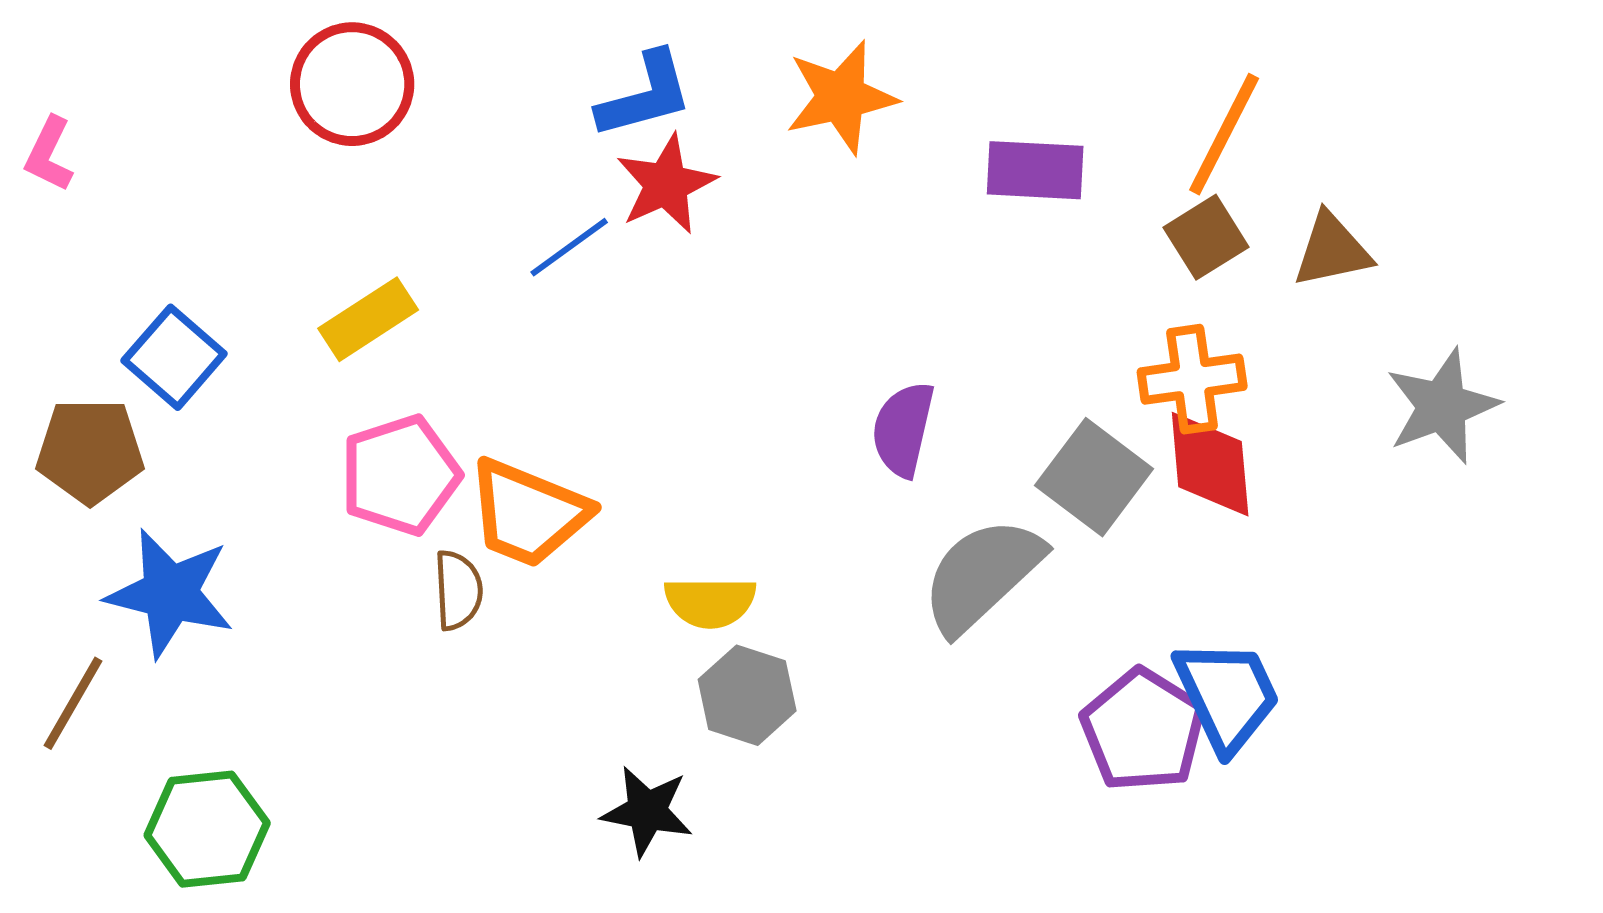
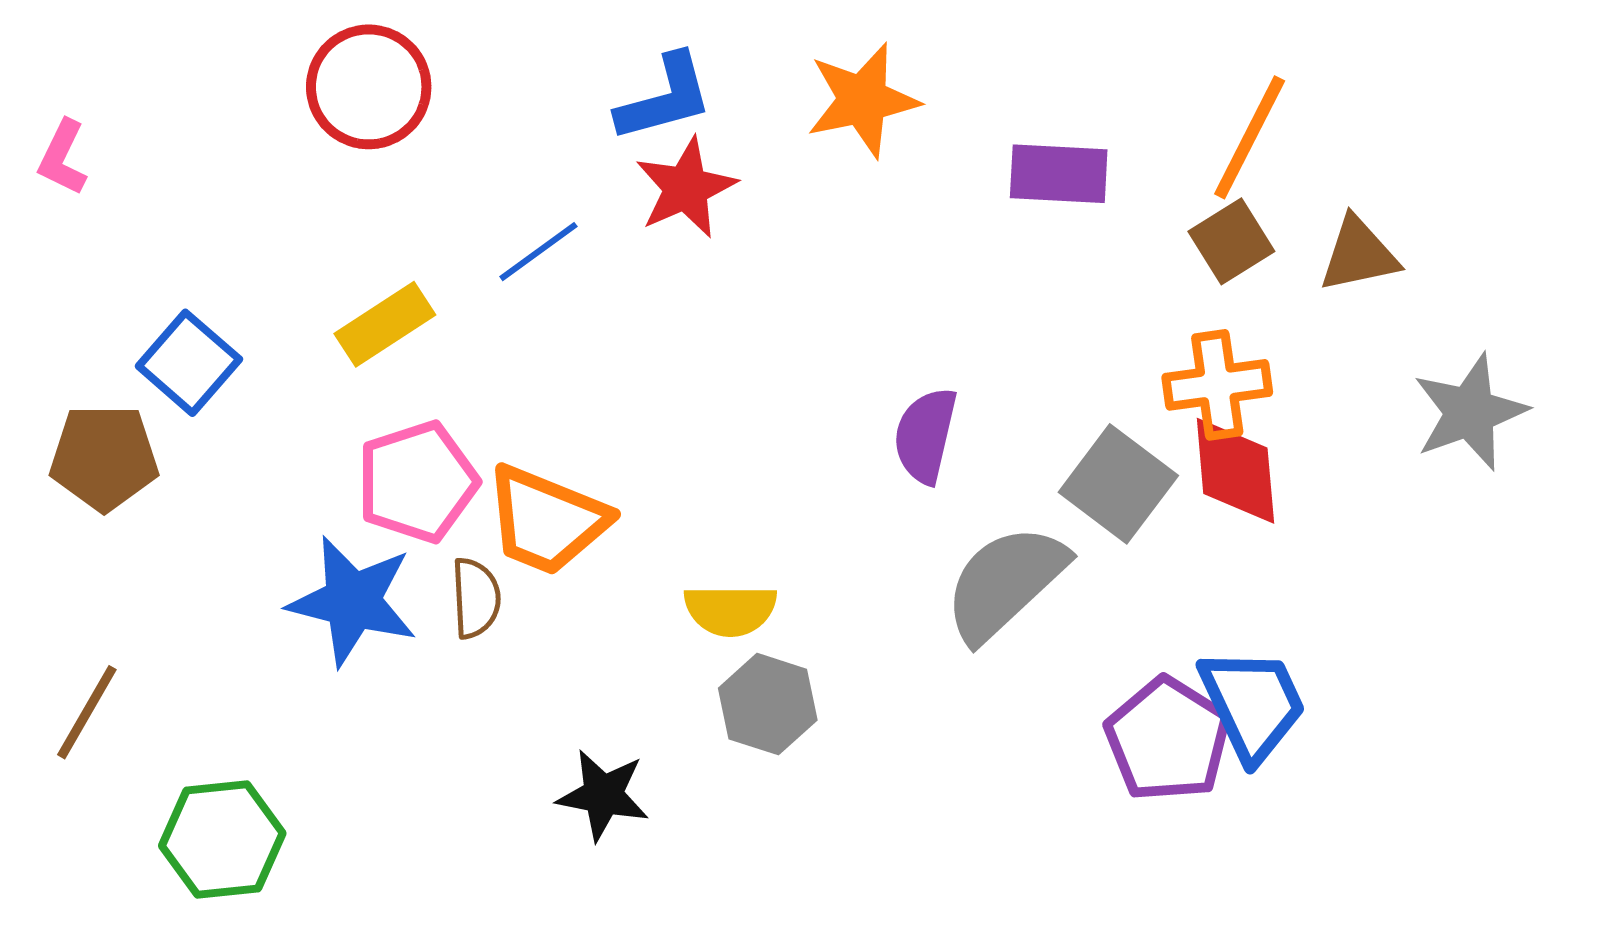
blue line: (569, 247) -> (538, 252), moved
blue star: (170, 593) -> (353, 601), moved
black star: (647, 811) -> (603, 795), moved

